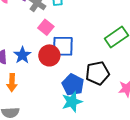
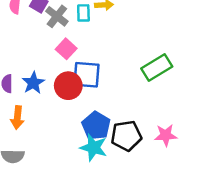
black pentagon: (98, 73) -> (126, 136), moved
cyan star: (72, 102) -> (94, 148), turned 30

